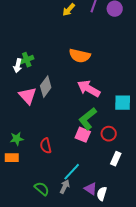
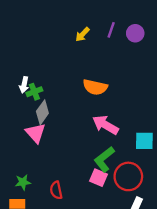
white arrow: (18, 66) -> (24, 85), moved
gray diamond: (46, 87) -> (42, 112), moved
red circle: (109, 134) -> (128, 176), size x1.6

